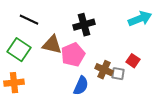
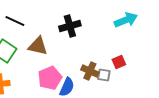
pink pentagon: (73, 55) -> (50, 78), moved
red square: (133, 61) -> (119, 62), turned 32

